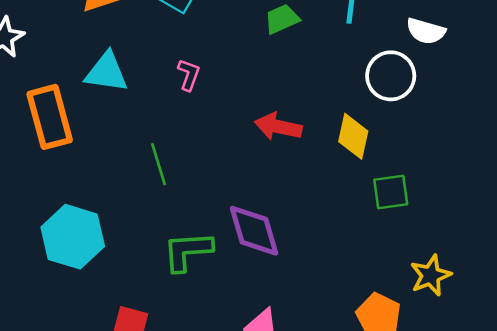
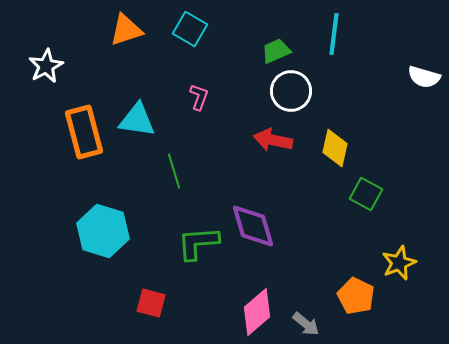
white semicircle: (426, 31) -> (424, 77), moved
cyan triangle: (107, 72) -> (137, 120), moved
white circle: (391, 76) -> (291, 91), moved
green square: (391, 192) -> (366, 194), turned 36

